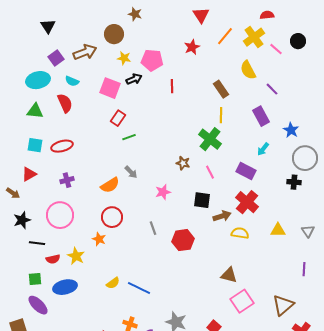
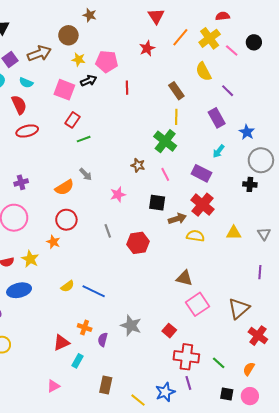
red ellipse: (62, 146) -> (27, 131), moved

